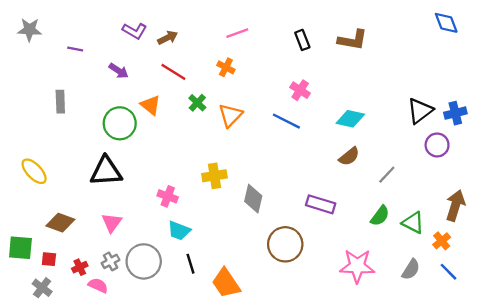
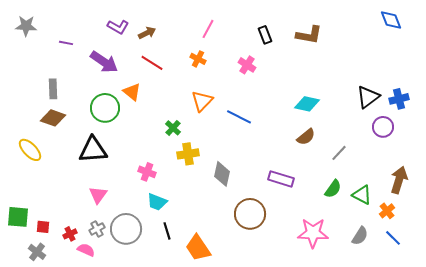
pink line: (237, 33) -> (208, 29), turned -42
purple arrow: (119, 71) -> (104, 62), size x1.6
pink cross: (300, 90) -> (247, 65), moved
green cross: (197, 103) -> (173, 128), moved
blue line: (286, 121) -> (239, 117), moved
brown diamond: (60, 223) -> (53, 118), moved

